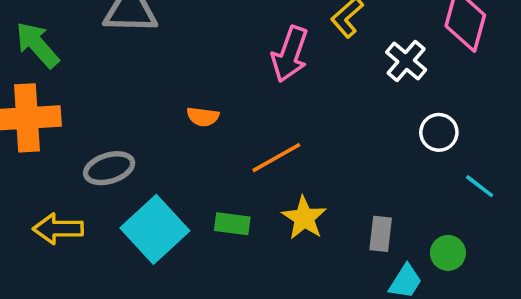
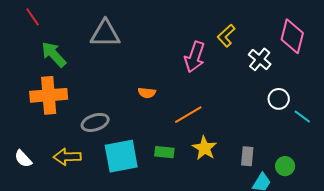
cyan line: (480, 186) -> (302, 117), moved
cyan square: (155, 229) -> (121, 156), turned 33

